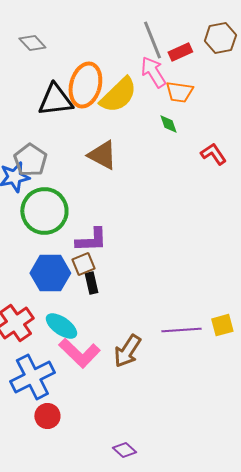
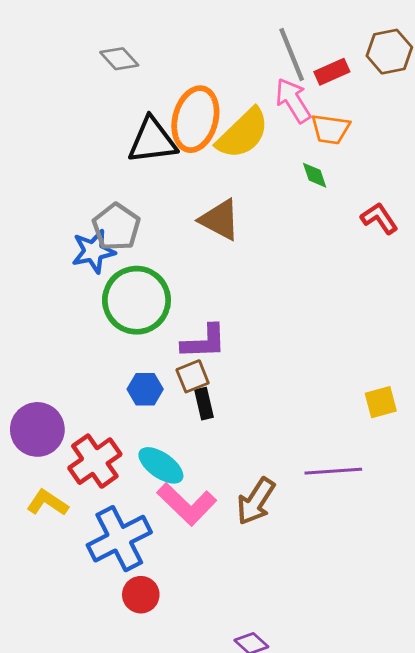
blue hexagon: (50, 273) -> (145, 389), size x0.6
yellow square: (222, 325) -> (381, 402), moved

